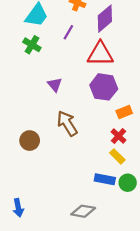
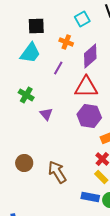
green cross: (32, 45) -> (26, 95), moved
brown arrow: (67, 123) -> (57, 172), moved

